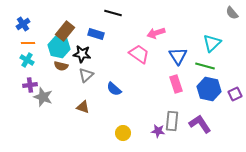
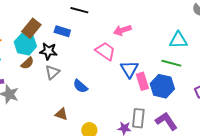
cyan triangle: (212, 43) -> (178, 40), turned 42
blue triangle: (178, 56) -> (129, 69), moved
brown semicircle: (61, 66) -> (27, 63), turned -56
blue hexagon: (209, 89) -> (162, 86), moved
brown triangle: (83, 107) -> (61, 114), moved

